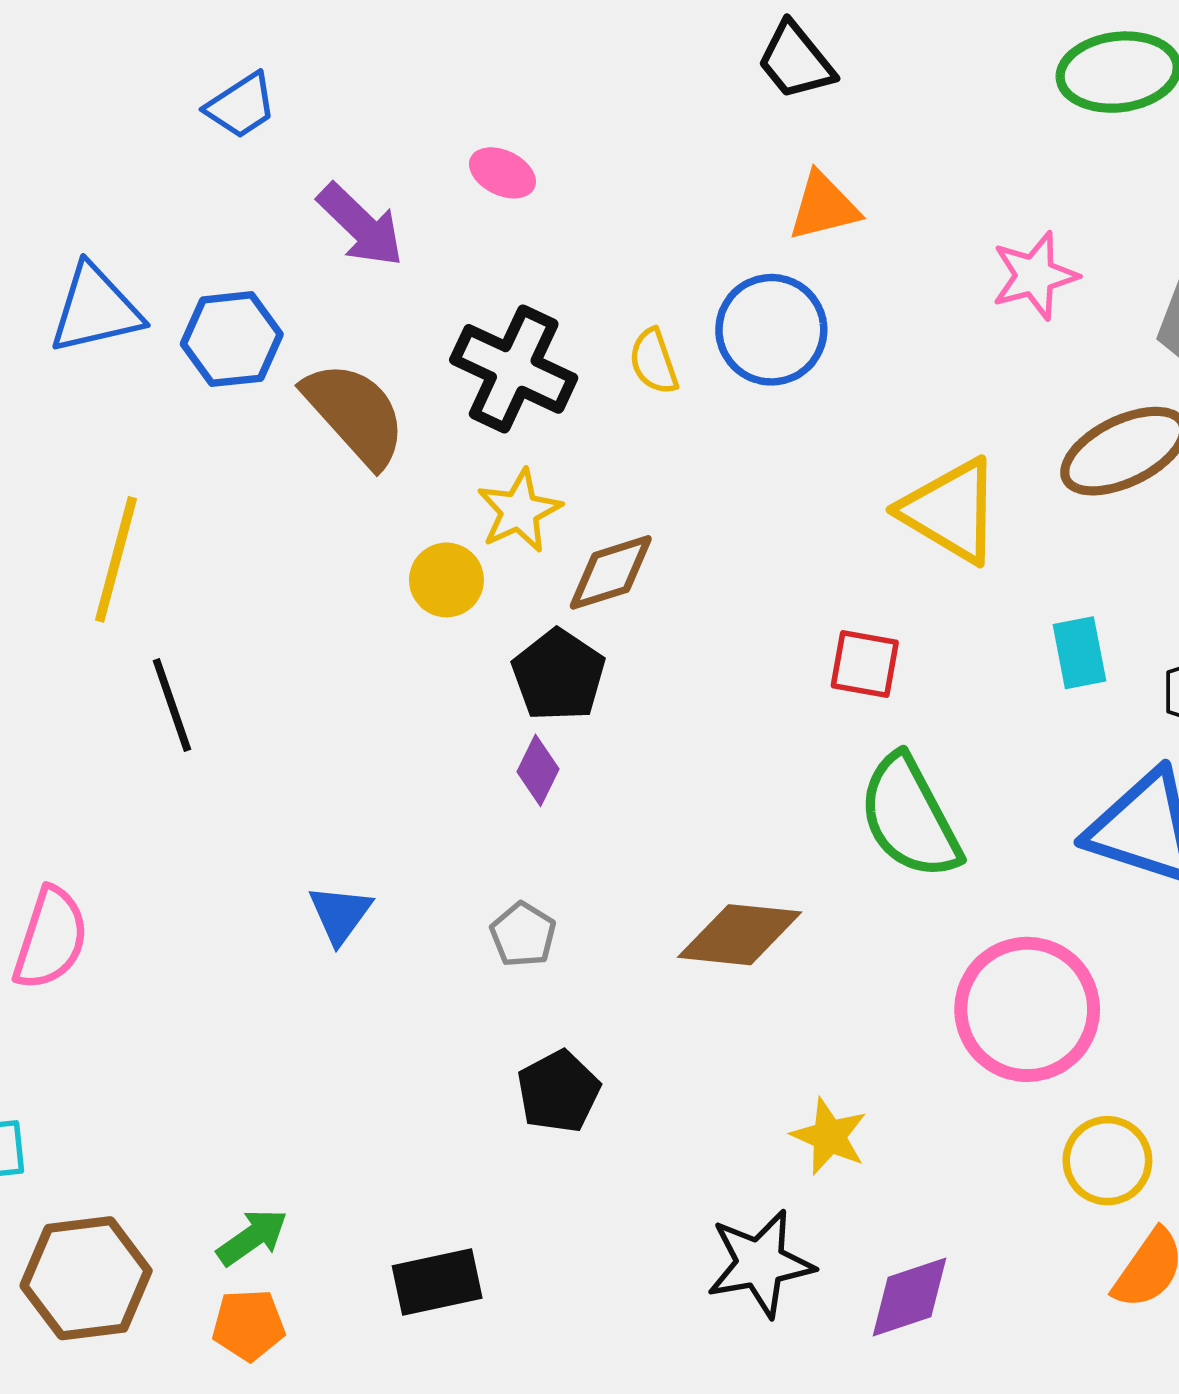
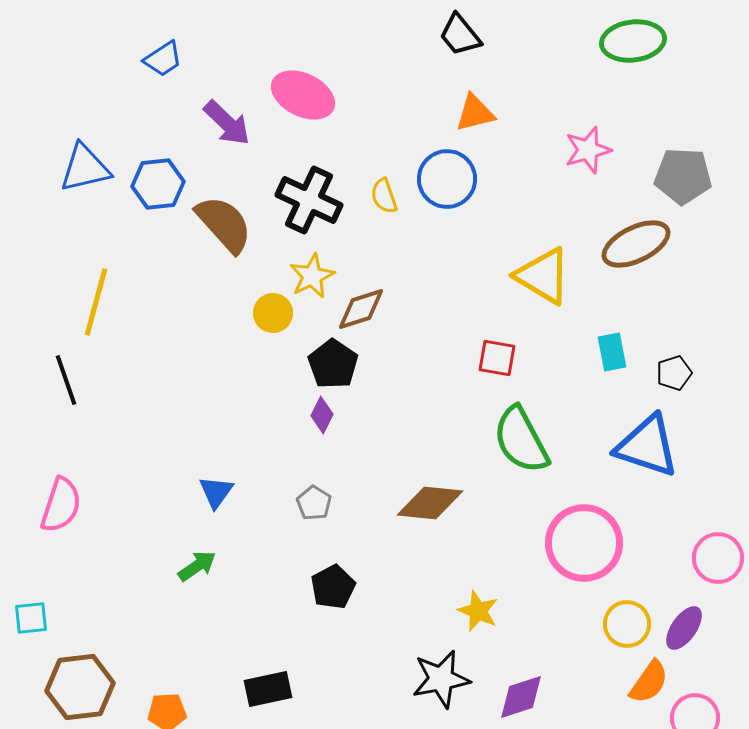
pink ellipse: (502, 173) -> (303, 95), size x1.8
black line: (172, 705) -> (66, 380), moved
green arrow: (252, 1237) -> (197, 566), moved

